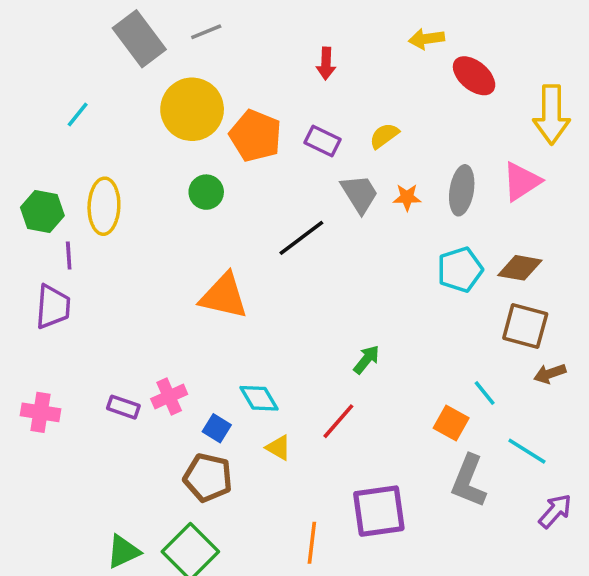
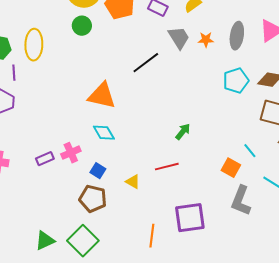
green circle: (206, 192) -> (82, 26), moved
cyan diamond: (259, 398) -> (104, 133), moved
purple rectangle: (123, 407) -> (45, 159), turned -42
red line: (338, 421) -> (167, 167), turned 35

